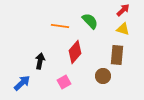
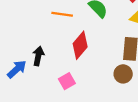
brown circle: (103, 76) -> (123, 74), moved
blue arrow: (22, 83) -> (17, 69), moved

